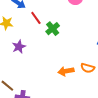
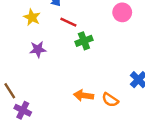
red line: (36, 18) -> (68, 22), turned -48

